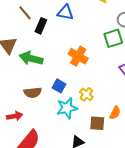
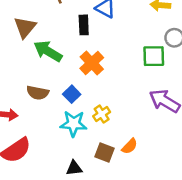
black rectangle: (41, 26) -> (84, 25), moved, turned -42
orange cross: (78, 56) -> (92, 63), moved

